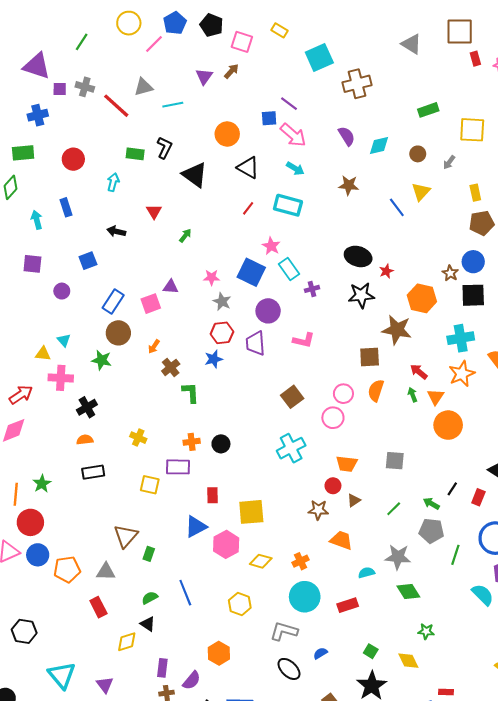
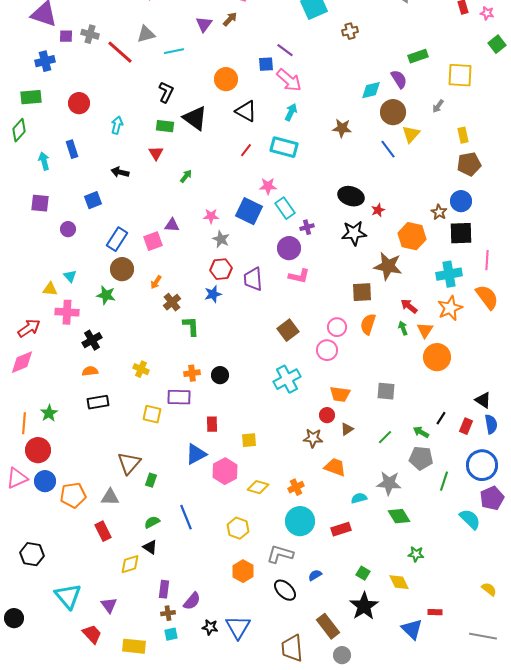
brown cross: (357, 84) -> (350, 31), size x0.6
purple semicircle: (347, 136) -> (399, 79), moved
green rectangle: (135, 154) -> (165, 126), moved
brown circle: (418, 154) -> (393, 112), moved, size x1.6
cyan arrow: (295, 169) -> (291, 112), turned -96
pink star: (271, 246) -> (268, 186), turned -30
purple circle: (268, 311) -> (289, 248), moved
yellow square: (251, 512) -> (249, 440), size x0.6
orange hexagon: (219, 653) -> (243, 571), moved

